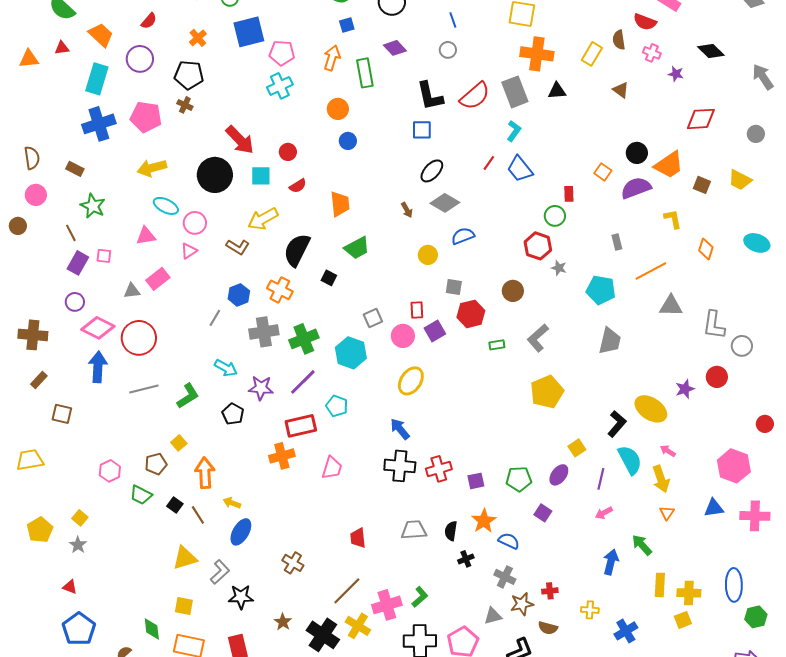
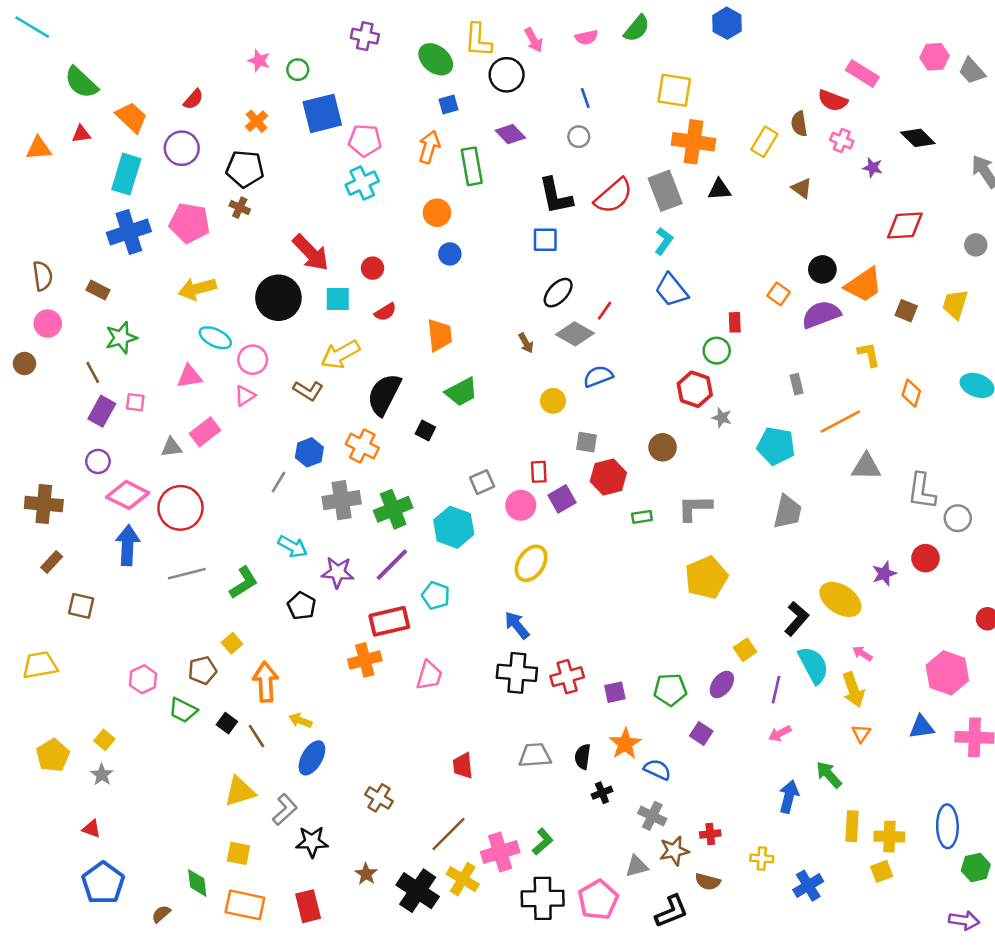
red line: (489, 163) -> (605, 311), moved
yellow trapezoid: (740, 180) -> (955, 304), turned 80
green star: (93, 206) -> (121, 338), turned 30
gray L-shape: (538, 338) -> (695, 508), turned 40

